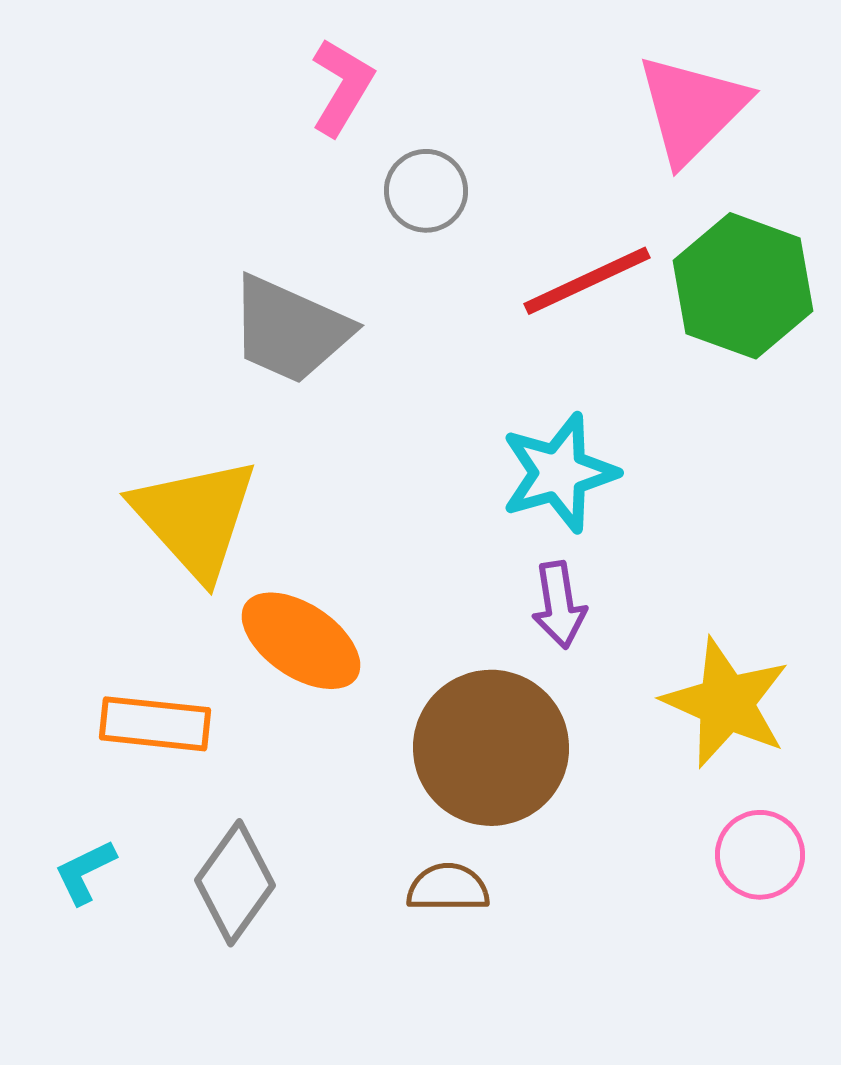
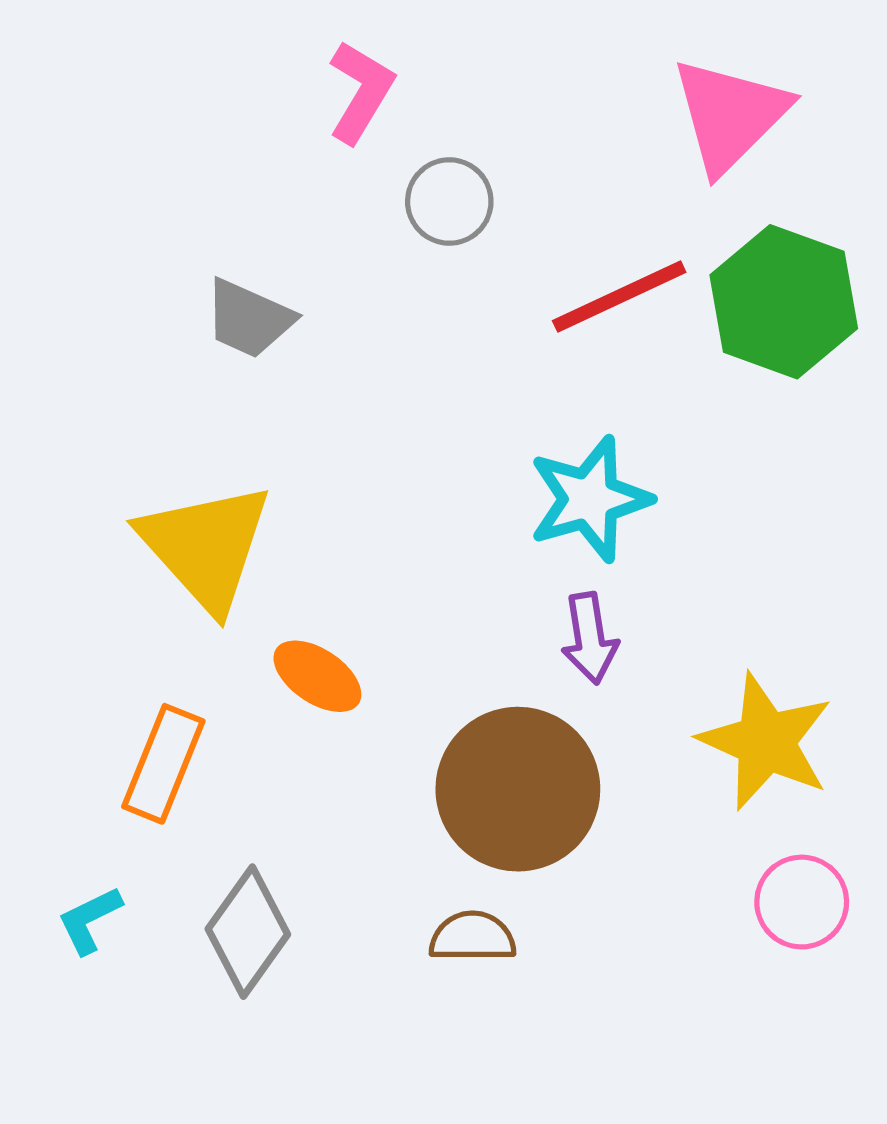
gray trapezoid: (290, 330) -> (249, 319), moved, size x0.7
orange ellipse: (301, 641) -> (317, 676), size x0.7
orange rectangle: (155, 724) -> (163, 764), turned -74

